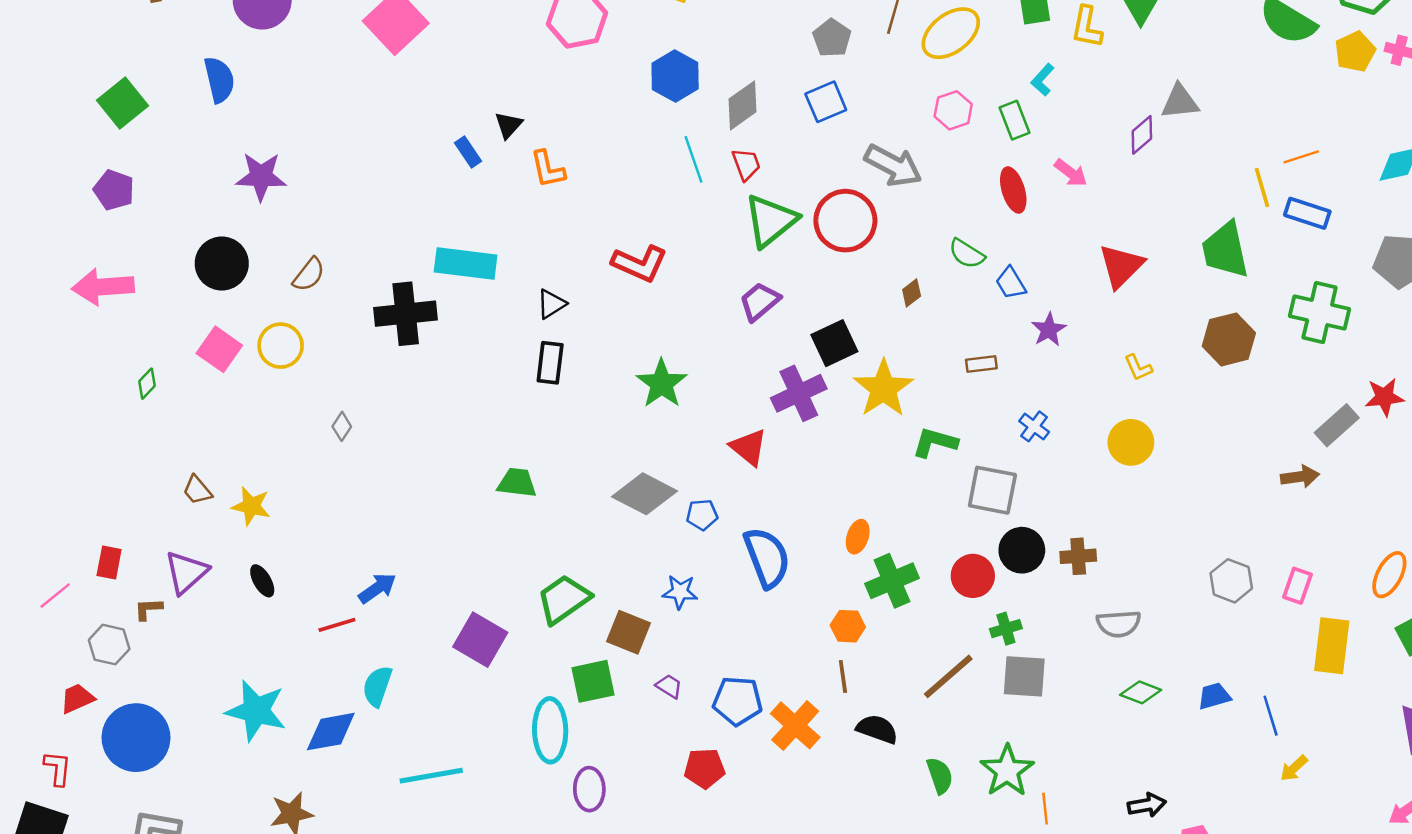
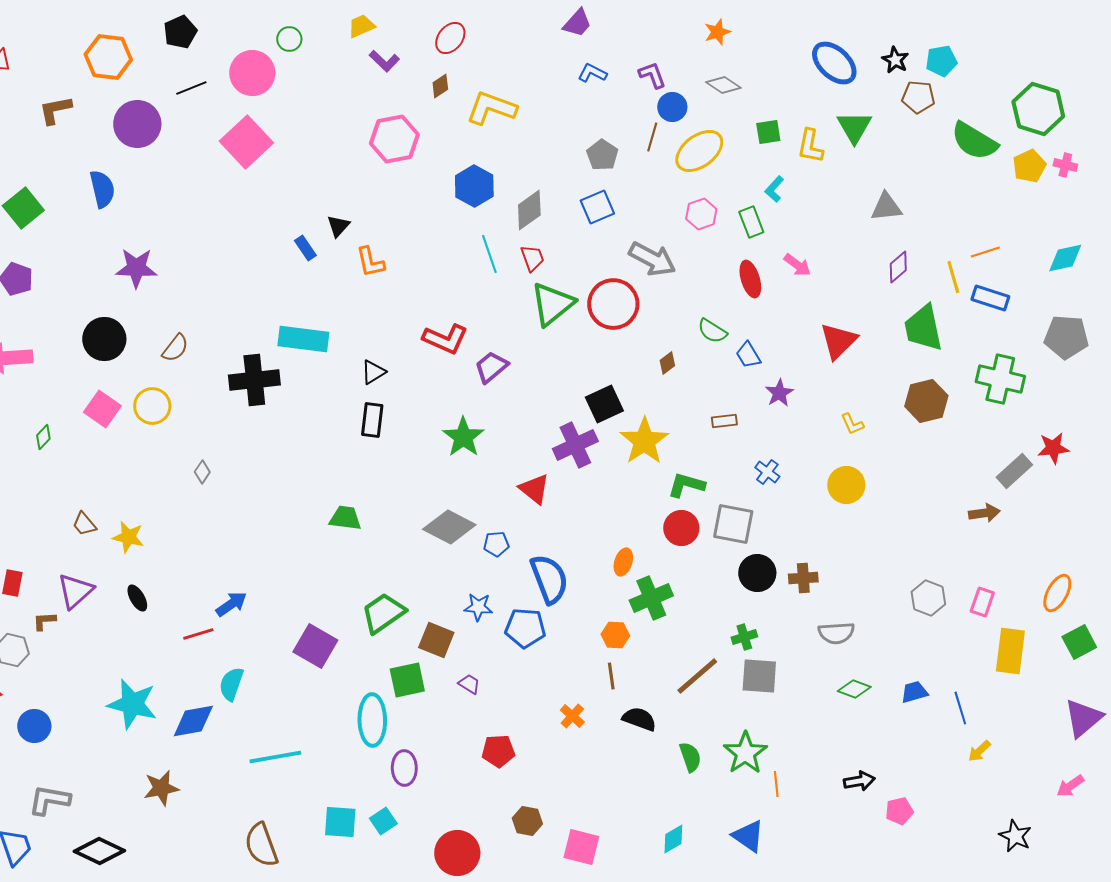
purple diamond: (1142, 135) -> (898, 267), moved
purple trapezoid: (760, 301) -> (491, 367), moved
red circle: (973, 576) -> (681, 528), moved
blue pentagon: (738, 701) -> (525, 628), moved
orange cross: (795, 725) -> (572, 716), size x0.6
blue circle: (136, 738) -> (34, 726), size x0.6

